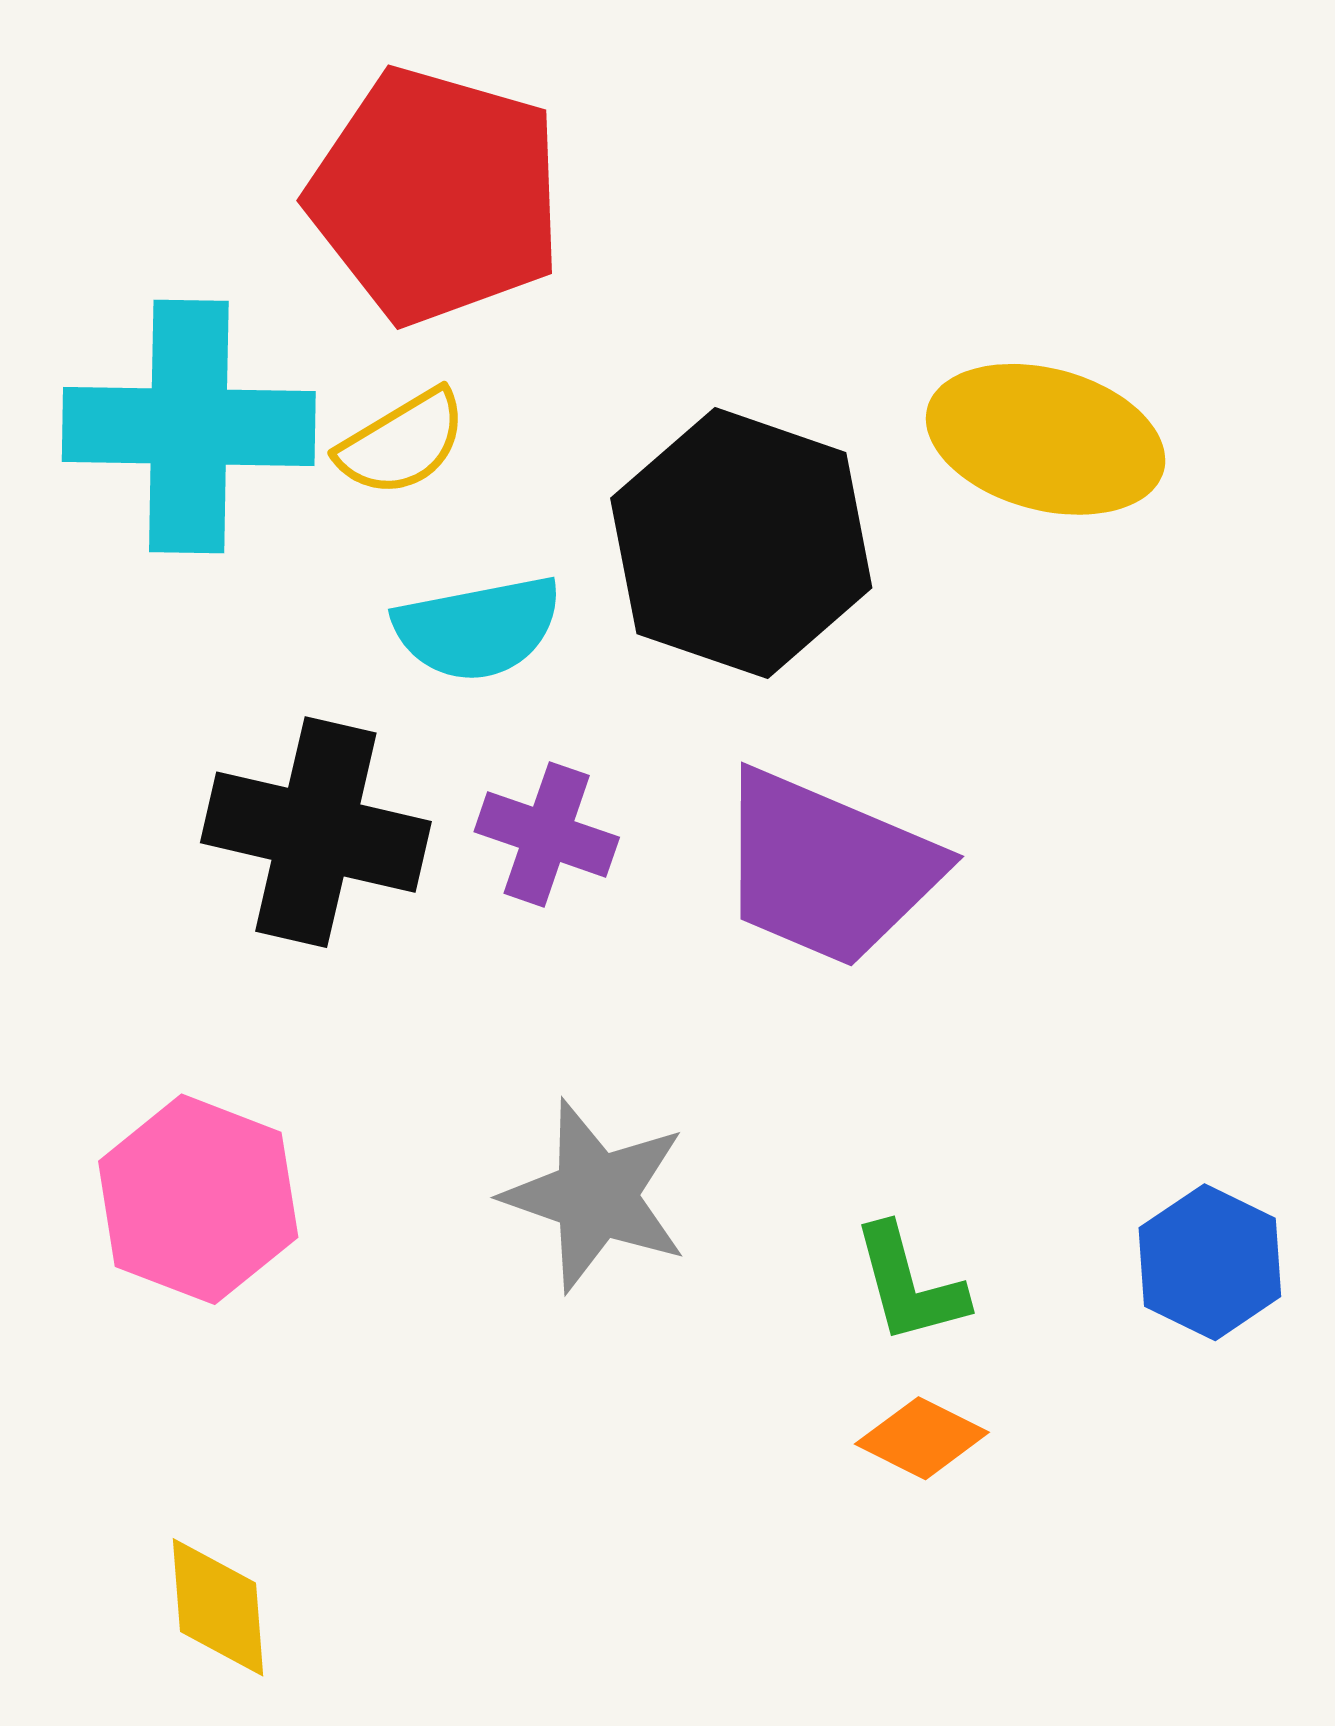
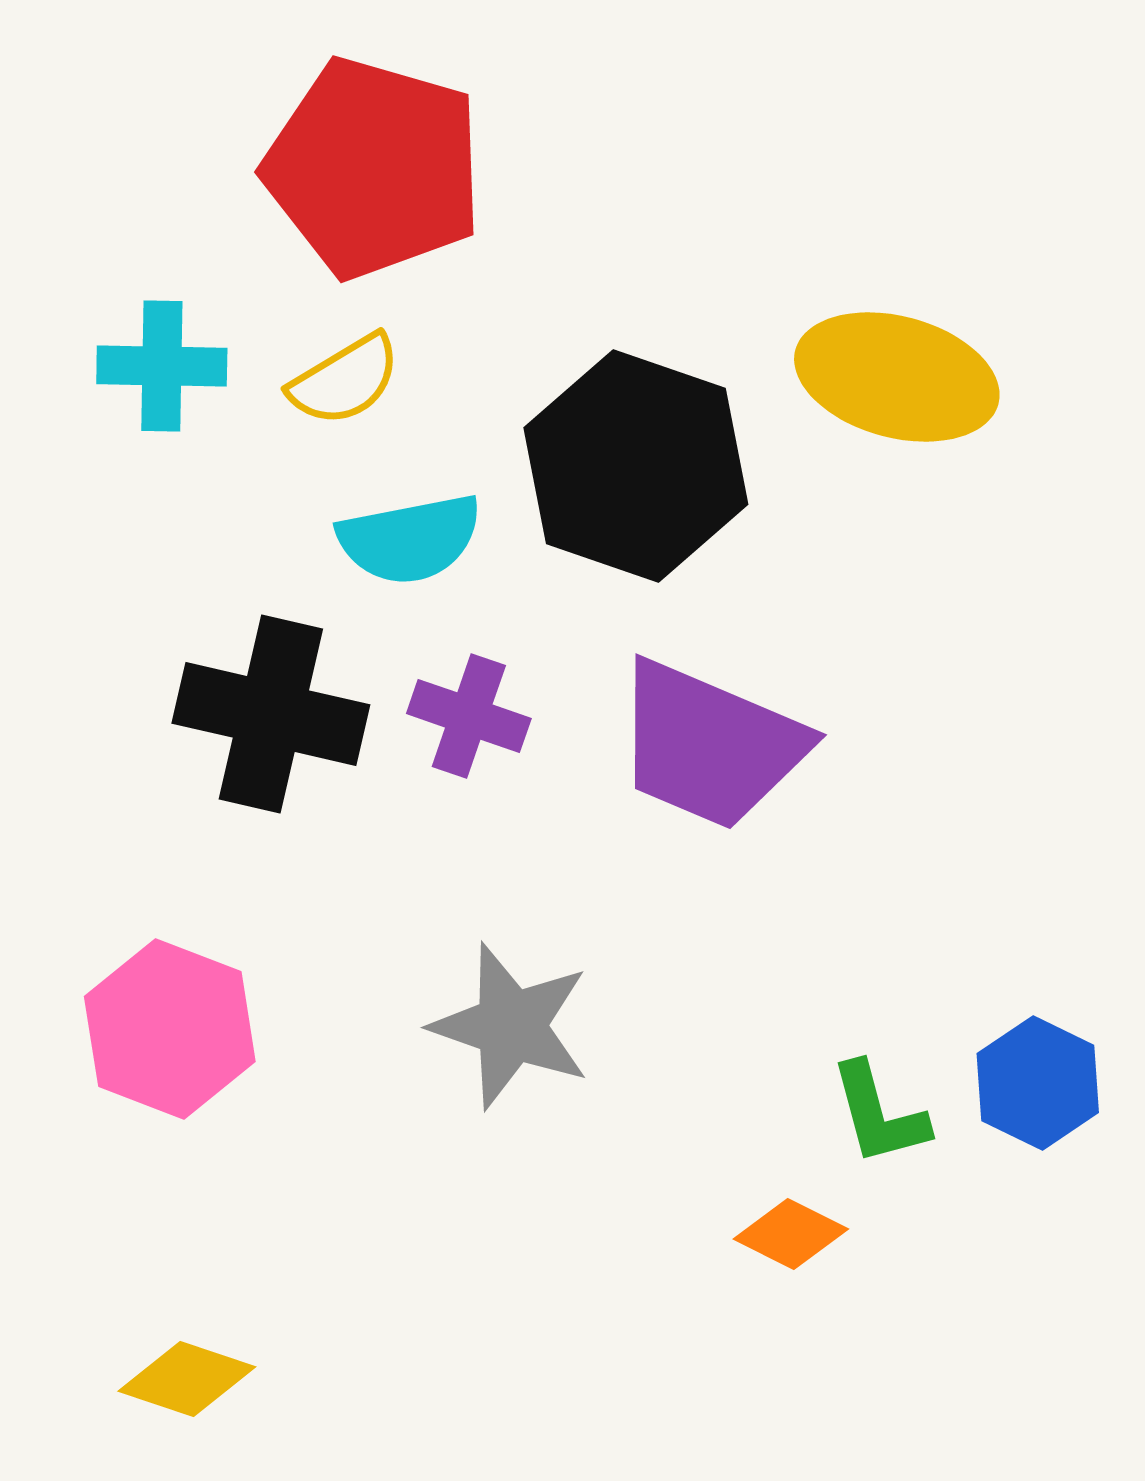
cyan cross: (189, 426) -> (162, 366), size x0.6
green L-shape: (909, 1284) -> (879, 1114), moved
yellow diamond: (218, 1607) -> (187, 1379), turned -67

